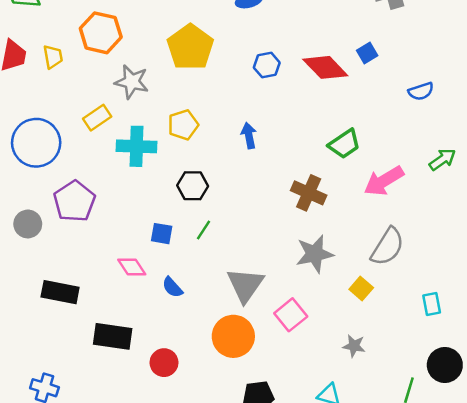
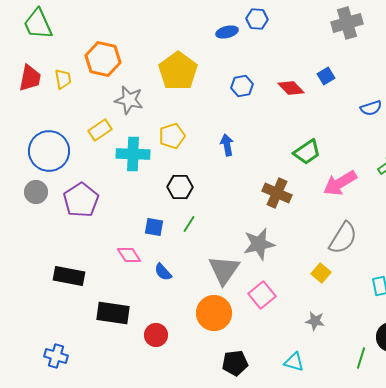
red diamond: (325, 67) -> (291, 88), size x0.7
gray circle: (28, 224) -> (36, 192), moved
gray star: (315, 254) -> (259, 244), moved

